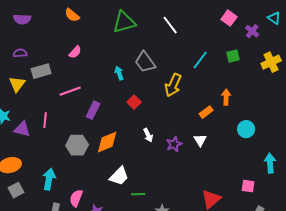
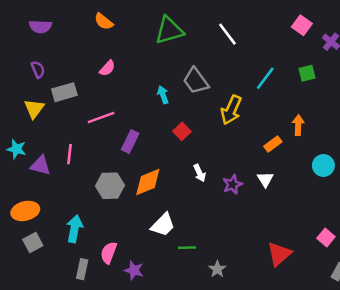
purple semicircle: (20, 53) -> (38, 69), turned 72
pink square: (248, 186) -> (326, 237), turned 32

